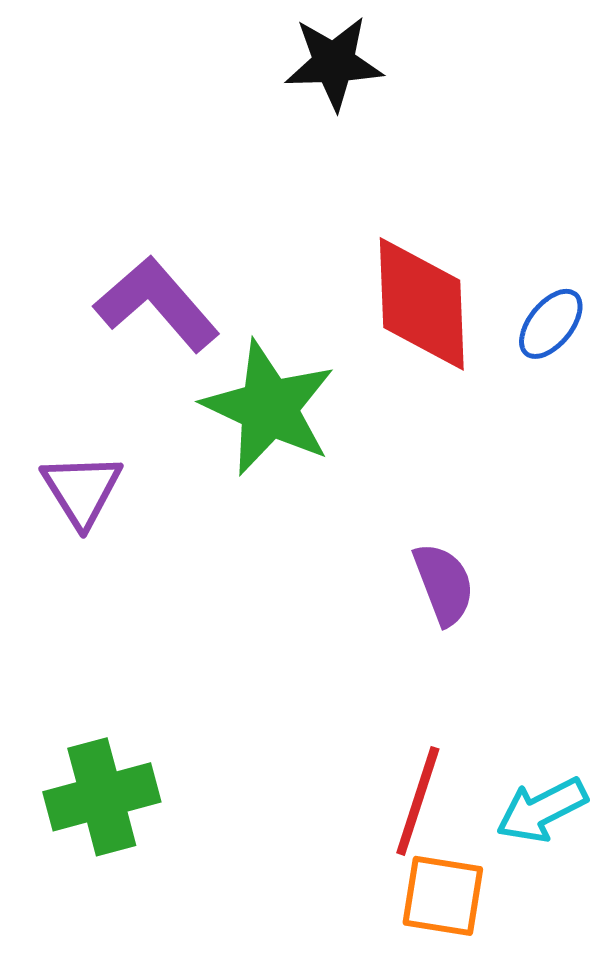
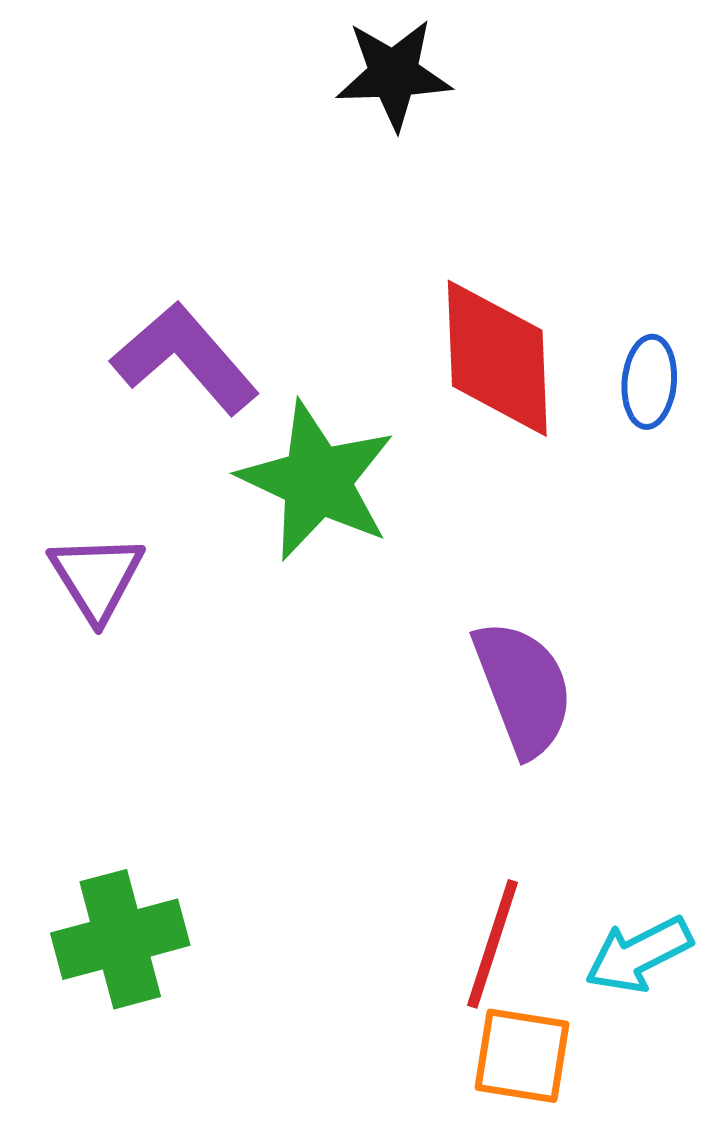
blue ellipse: (551, 324) -> (649, 382), turned -34
purple semicircle: (444, 584) -> (523, 688), size x1.4

